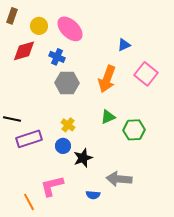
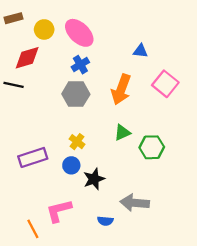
brown rectangle: (12, 16) -> (14, 18), turned 56
blue triangle: (124, 45) -> (140, 51), turned 32
blue cross: (57, 57) -> (80, 65), moved, turned 35
black line: (12, 119) -> (14, 85), moved

